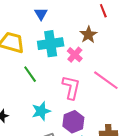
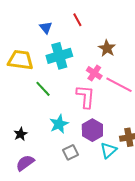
red line: (103, 11) -> (77, 20), moved
brown star: (88, 35) -> (107, 48), moved
pink cross: (75, 55) -> (94, 73), moved

